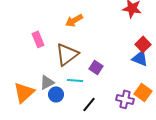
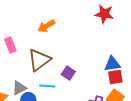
red square: (143, 44) -> (115, 77), moved, turned 35
blue triangle: (140, 58) -> (112, 64), turned -30

